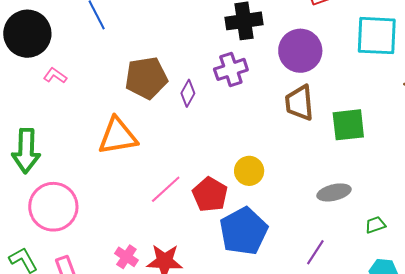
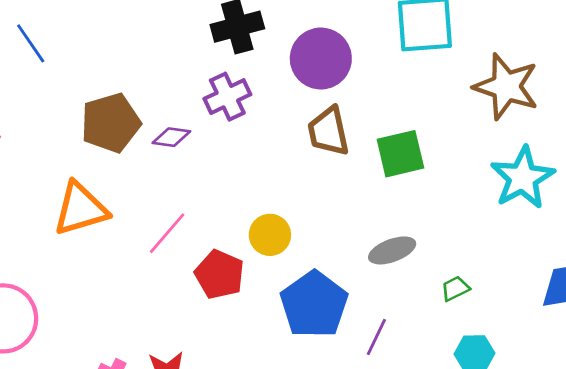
purple diamond: (188, 93) -> (171, 137), turned 76
pink line: (166, 189) -> (167, 233), moved
blue pentagon: (243, 231) -> (314, 305), moved

